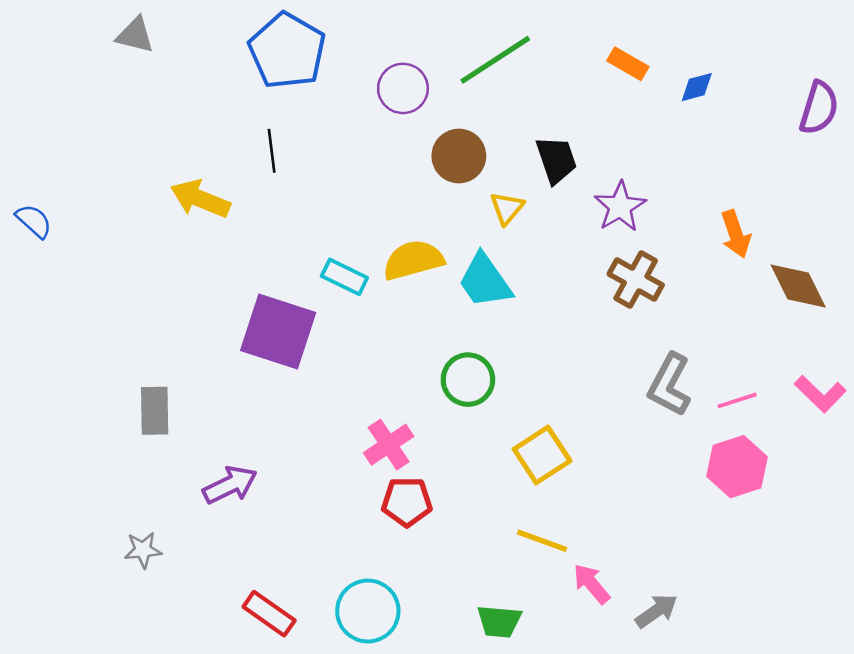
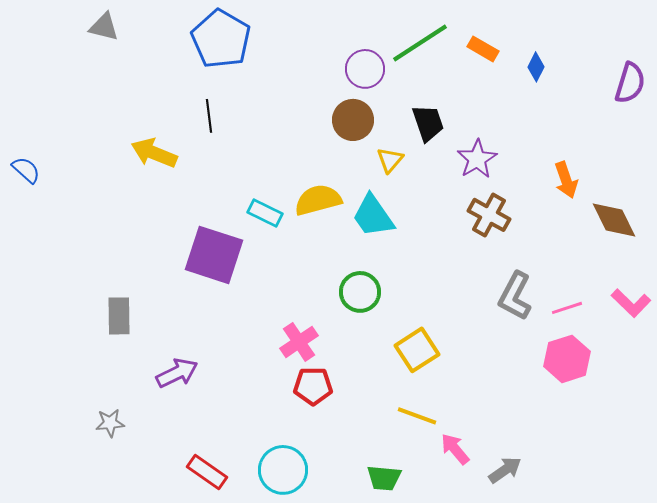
green line: (495, 60) -> (420, 43), moved
blue diamond: (697, 87) -> (536, 67), turned -48
purple circle: (403, 88) -> (365, 69), moved

